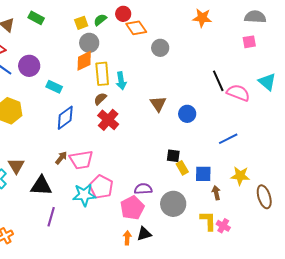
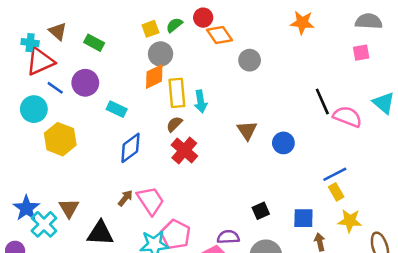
green rectangle: (36, 18) -> (94, 43), moved
black square: (173, 156) -> (261, 211), moved, turned -32
pink trapezoid: (81, 160) -> (150, 201), turned -115
yellow rectangle: (182, 168) -> (336, 192), moved

